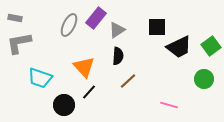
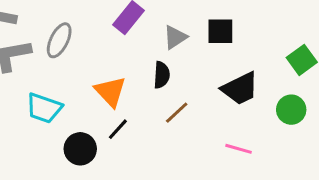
gray ellipse: (69, 25) -> (59, 40), moved
gray triangle: (117, 30) -> (175, 37), moved
black trapezoid: (179, 47) -> (240, 89), moved

